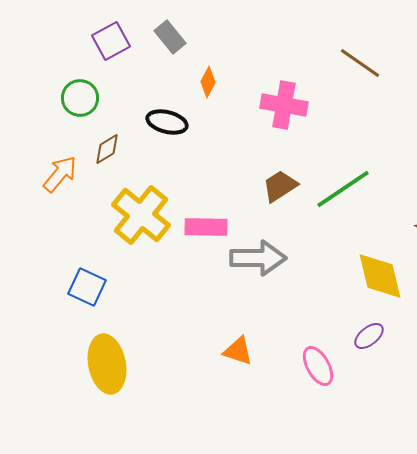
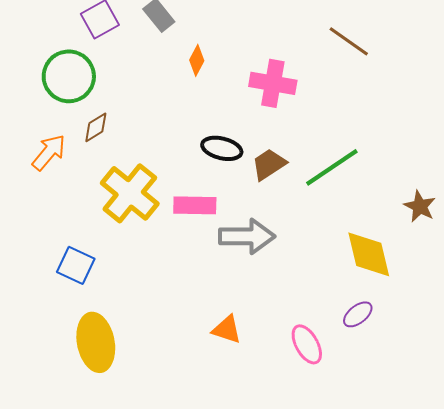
green circle: (80, 98) -> (69, 76), size x1.4
black ellipse: (167, 122) -> (222, 148), moved

